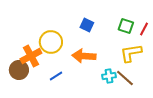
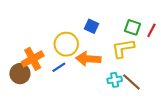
yellow circle: (51, 42) -> (66, 44), moved
yellow L-shape: (131, 53) -> (123, 48), moved
blue line: (56, 76) -> (59, 67), moved

